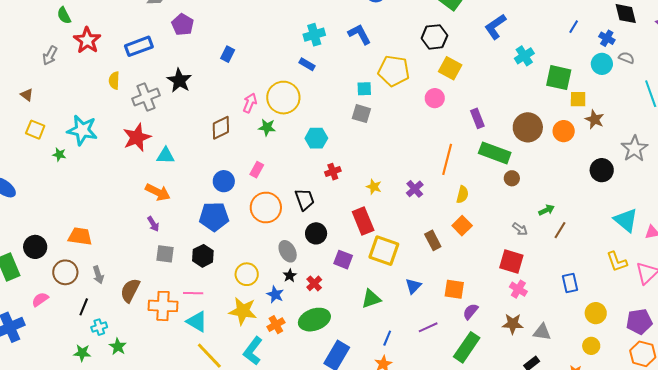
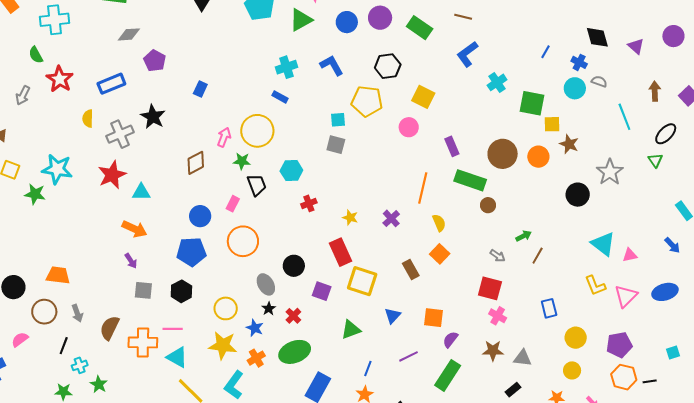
black hexagon: (434, 37) -> (388, 66), moved
green star: (59, 155) -> (35, 194), size x1.5
yellow semicircle: (462, 195) -> (439, 223), turned -36
black trapezoid: (305, 199) -> (257, 185), moved

